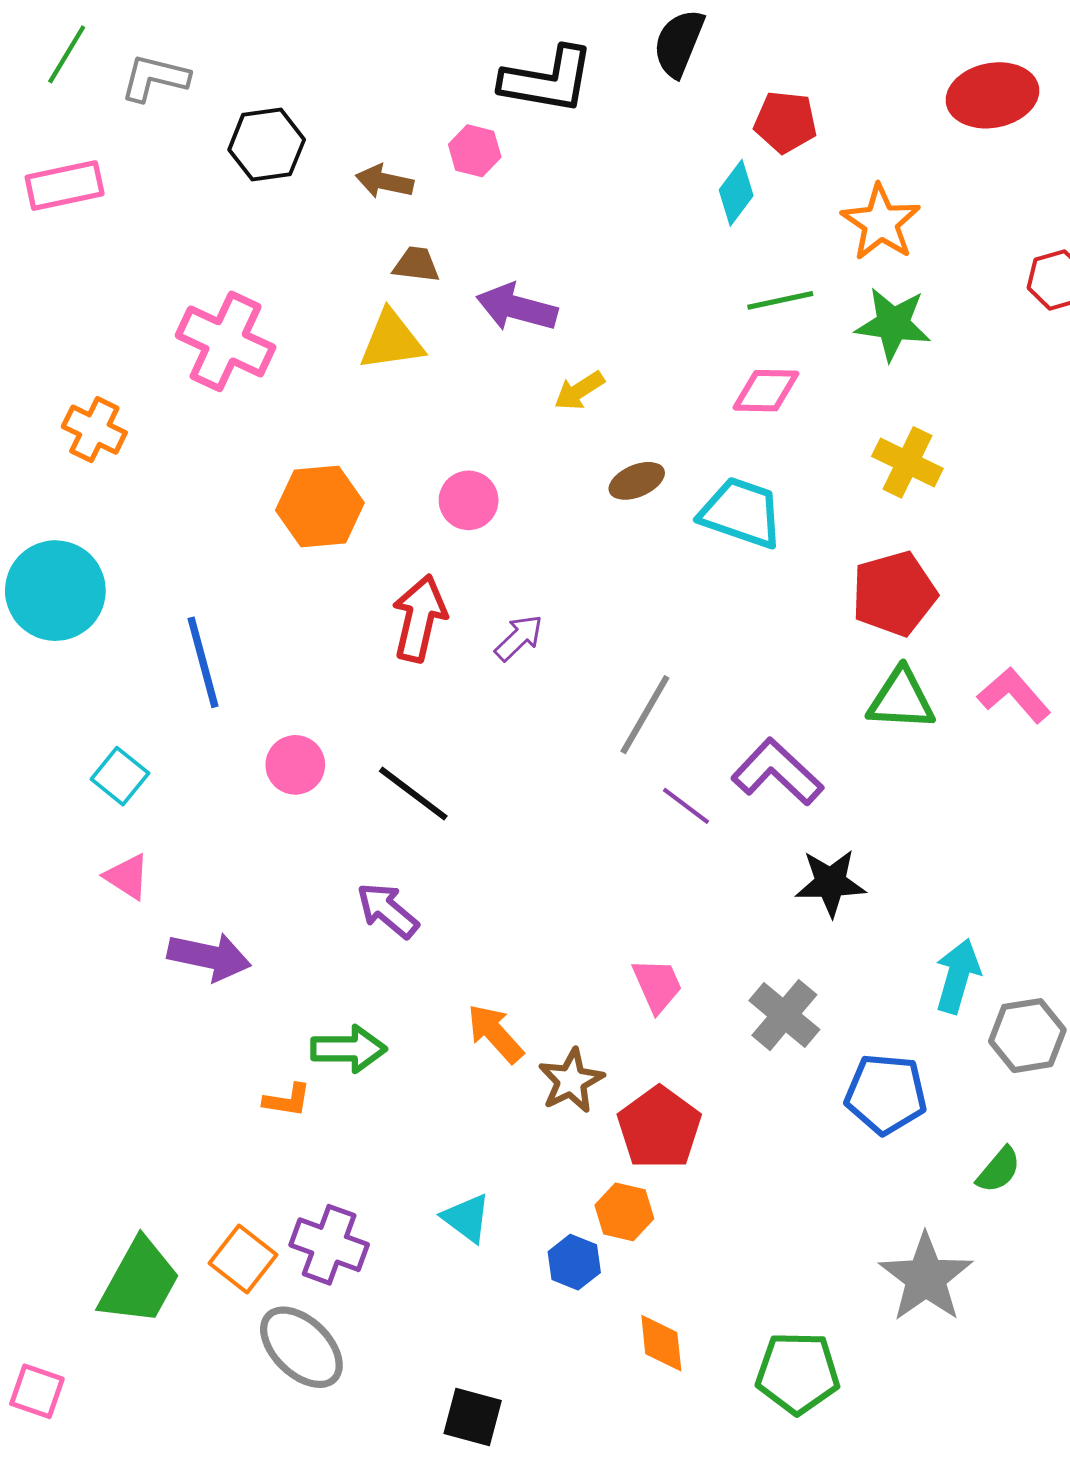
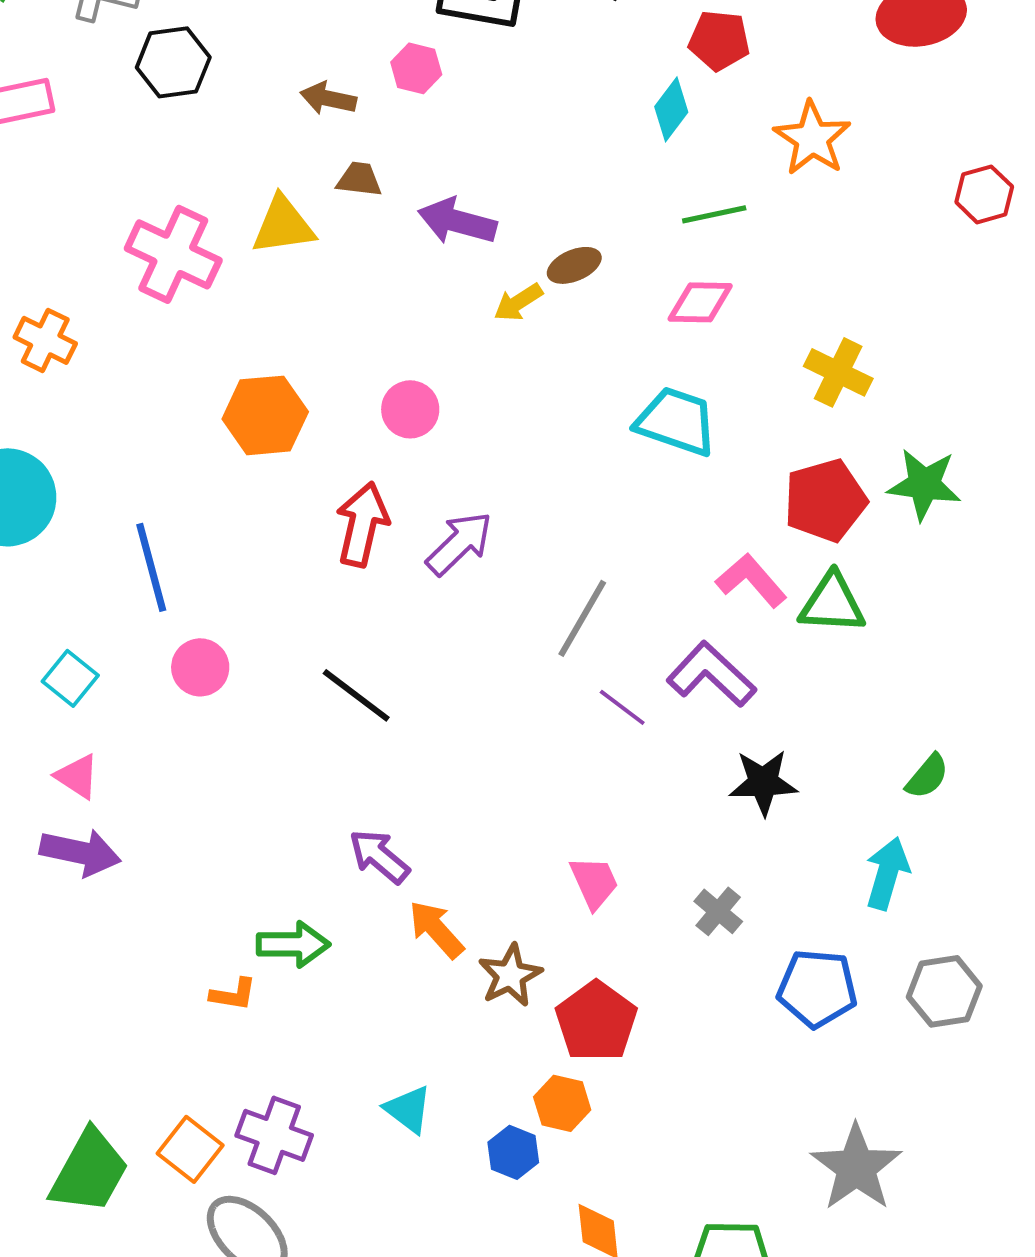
black hexagon: (267, 145) -> (173, 62), moved
green star: (893, 324) -> (924, 484), moved
yellow triangle: (392, 340) -> (283, 225), moved
brown ellipse: (637, 481) -> (574, 265), moved
purple arrow: (519, 638) -> (459, 543), size x1.4
pink L-shape: (1014, 695) -> (751, 580), moved
pink circle: (295, 765) -> (200, 667), moved
purple arrow: (388, 910) -> (379, 856), moved
purple arrow: (209, 957) -> (80, 852), moved
gray cross: (784, 1015) -> (718, 911), size x0.7
gray hexagon: (1027, 1036) -> (944, 991), moved
green semicircle: (999, 1170) -> (927, 776), moved

